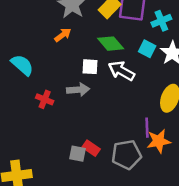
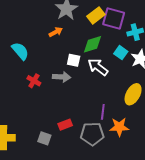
green diamond: (111, 44) -> (93, 44), turned -75
purple line: (147, 128) -> (103, 112), moved
red rectangle: (91, 148) -> (65, 125), turned -64
gray square: (78, 154) -> (44, 138), moved

